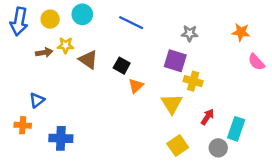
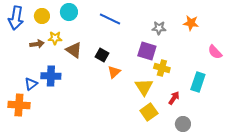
orange star: (241, 32) -> (191, 23), moved
orange cross: (23, 125) -> (19, 105), size x1.5
cyan rectangle: (236, 129) -> (198, 82), moved
blue cross: (61, 138) -> (51, 76), moved
yellow square: (178, 145) -> (149, 112), moved

